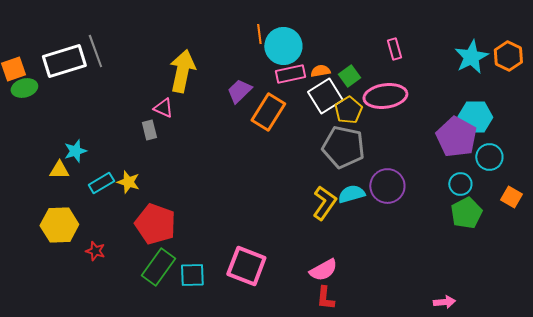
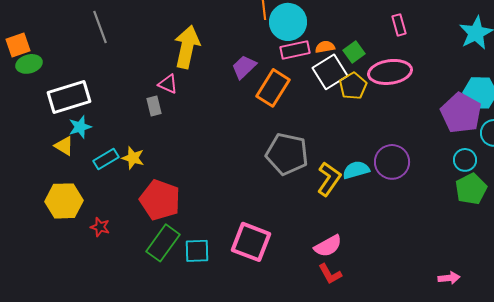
white rectangle: (64, 61) -> (69, 97), moved
gray pentagon: (343, 147) -> (287, 154), moved
yellow triangle: (59, 170) -> (64, 146), turned 30
red L-shape: (325, 298) -> (330, 274), turned -35

